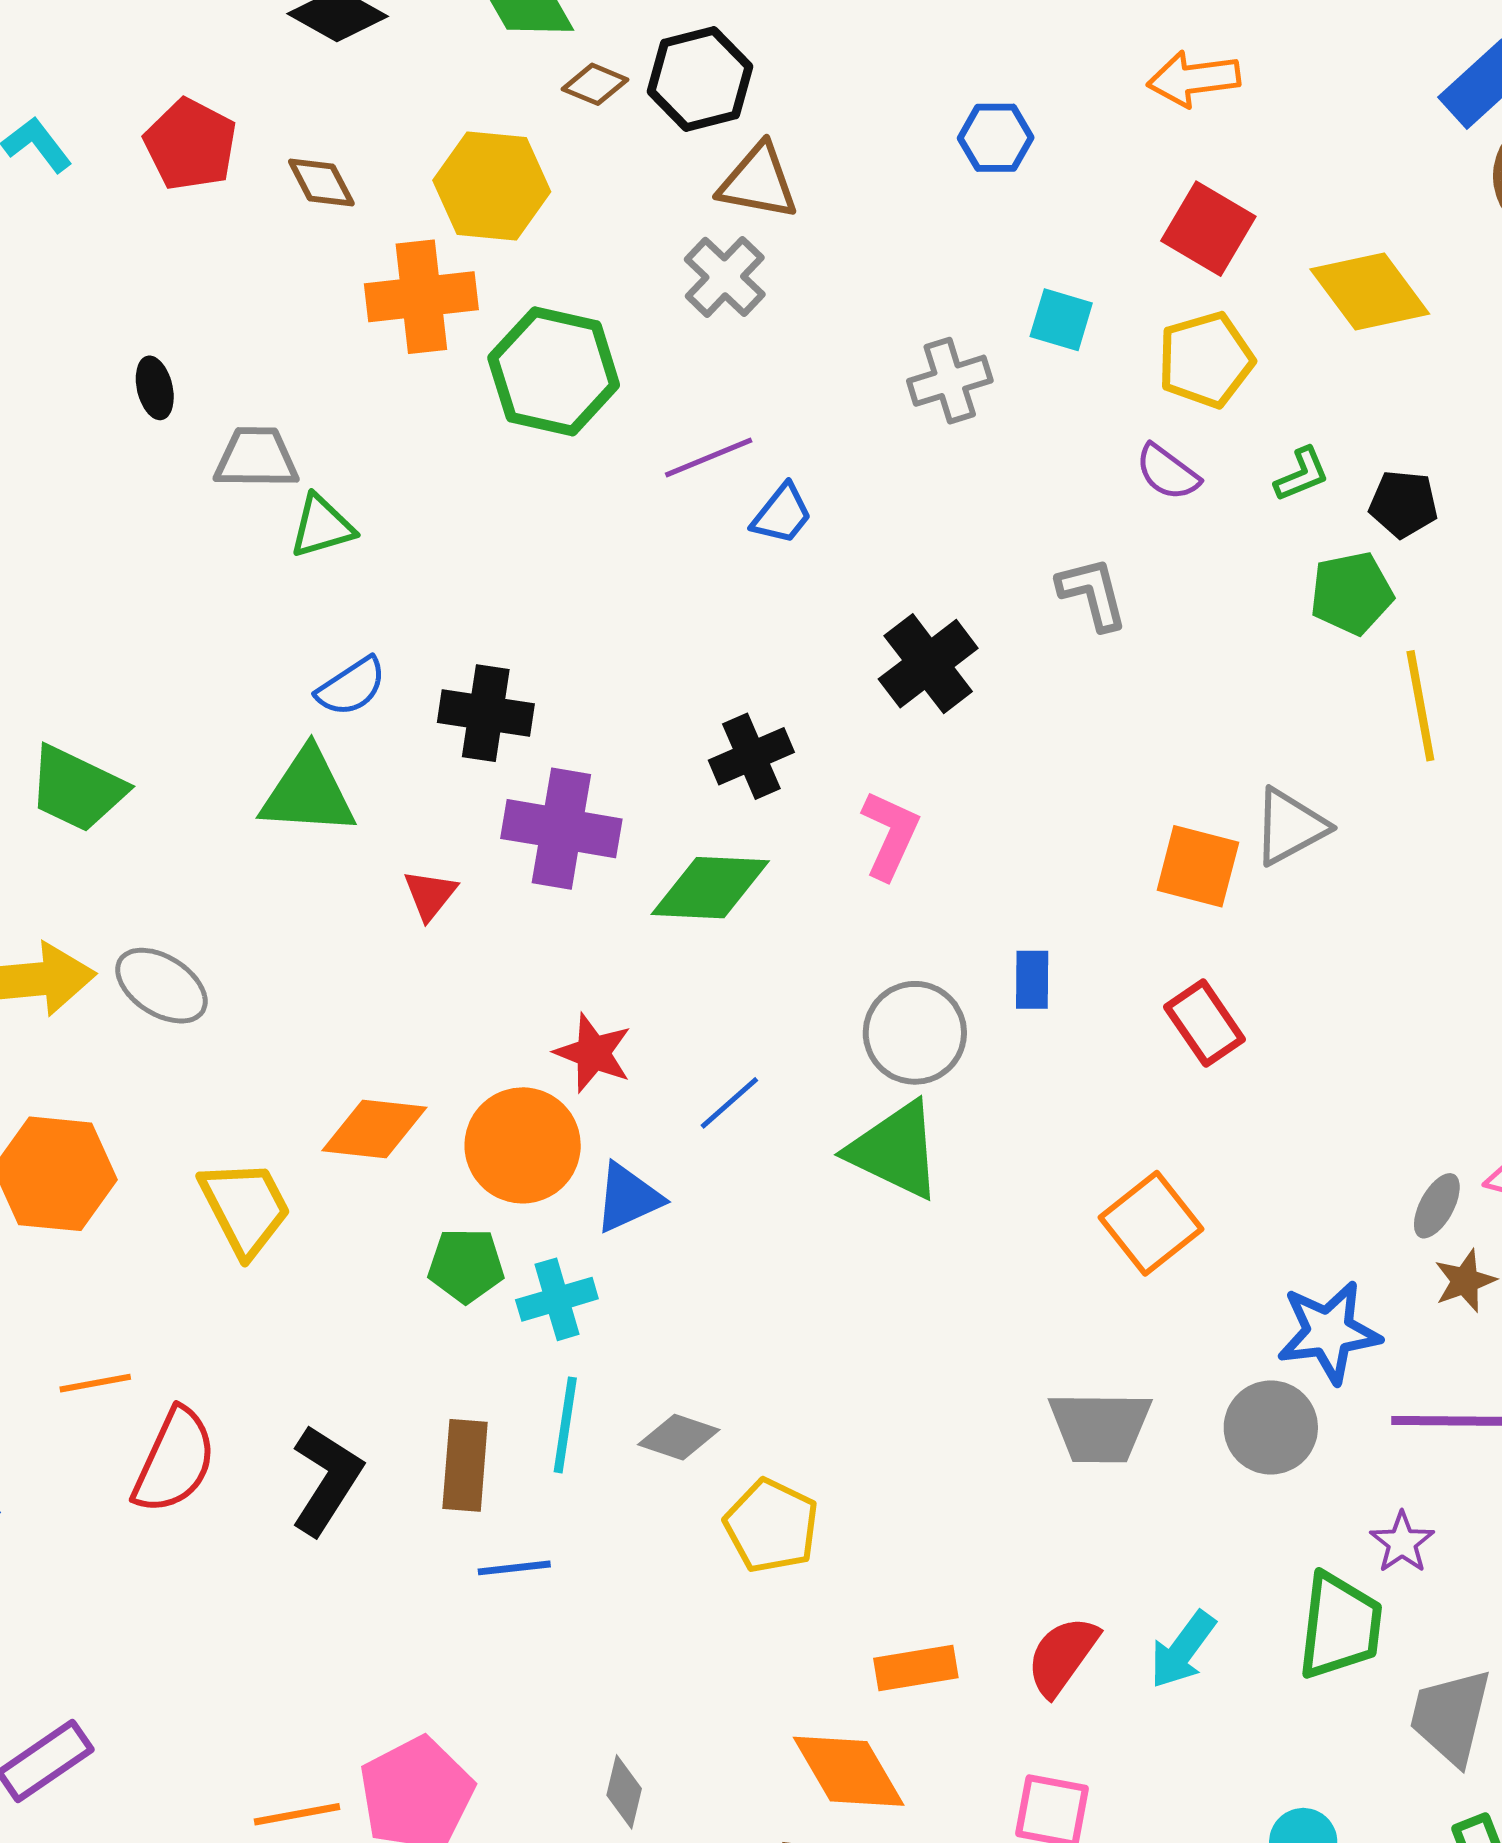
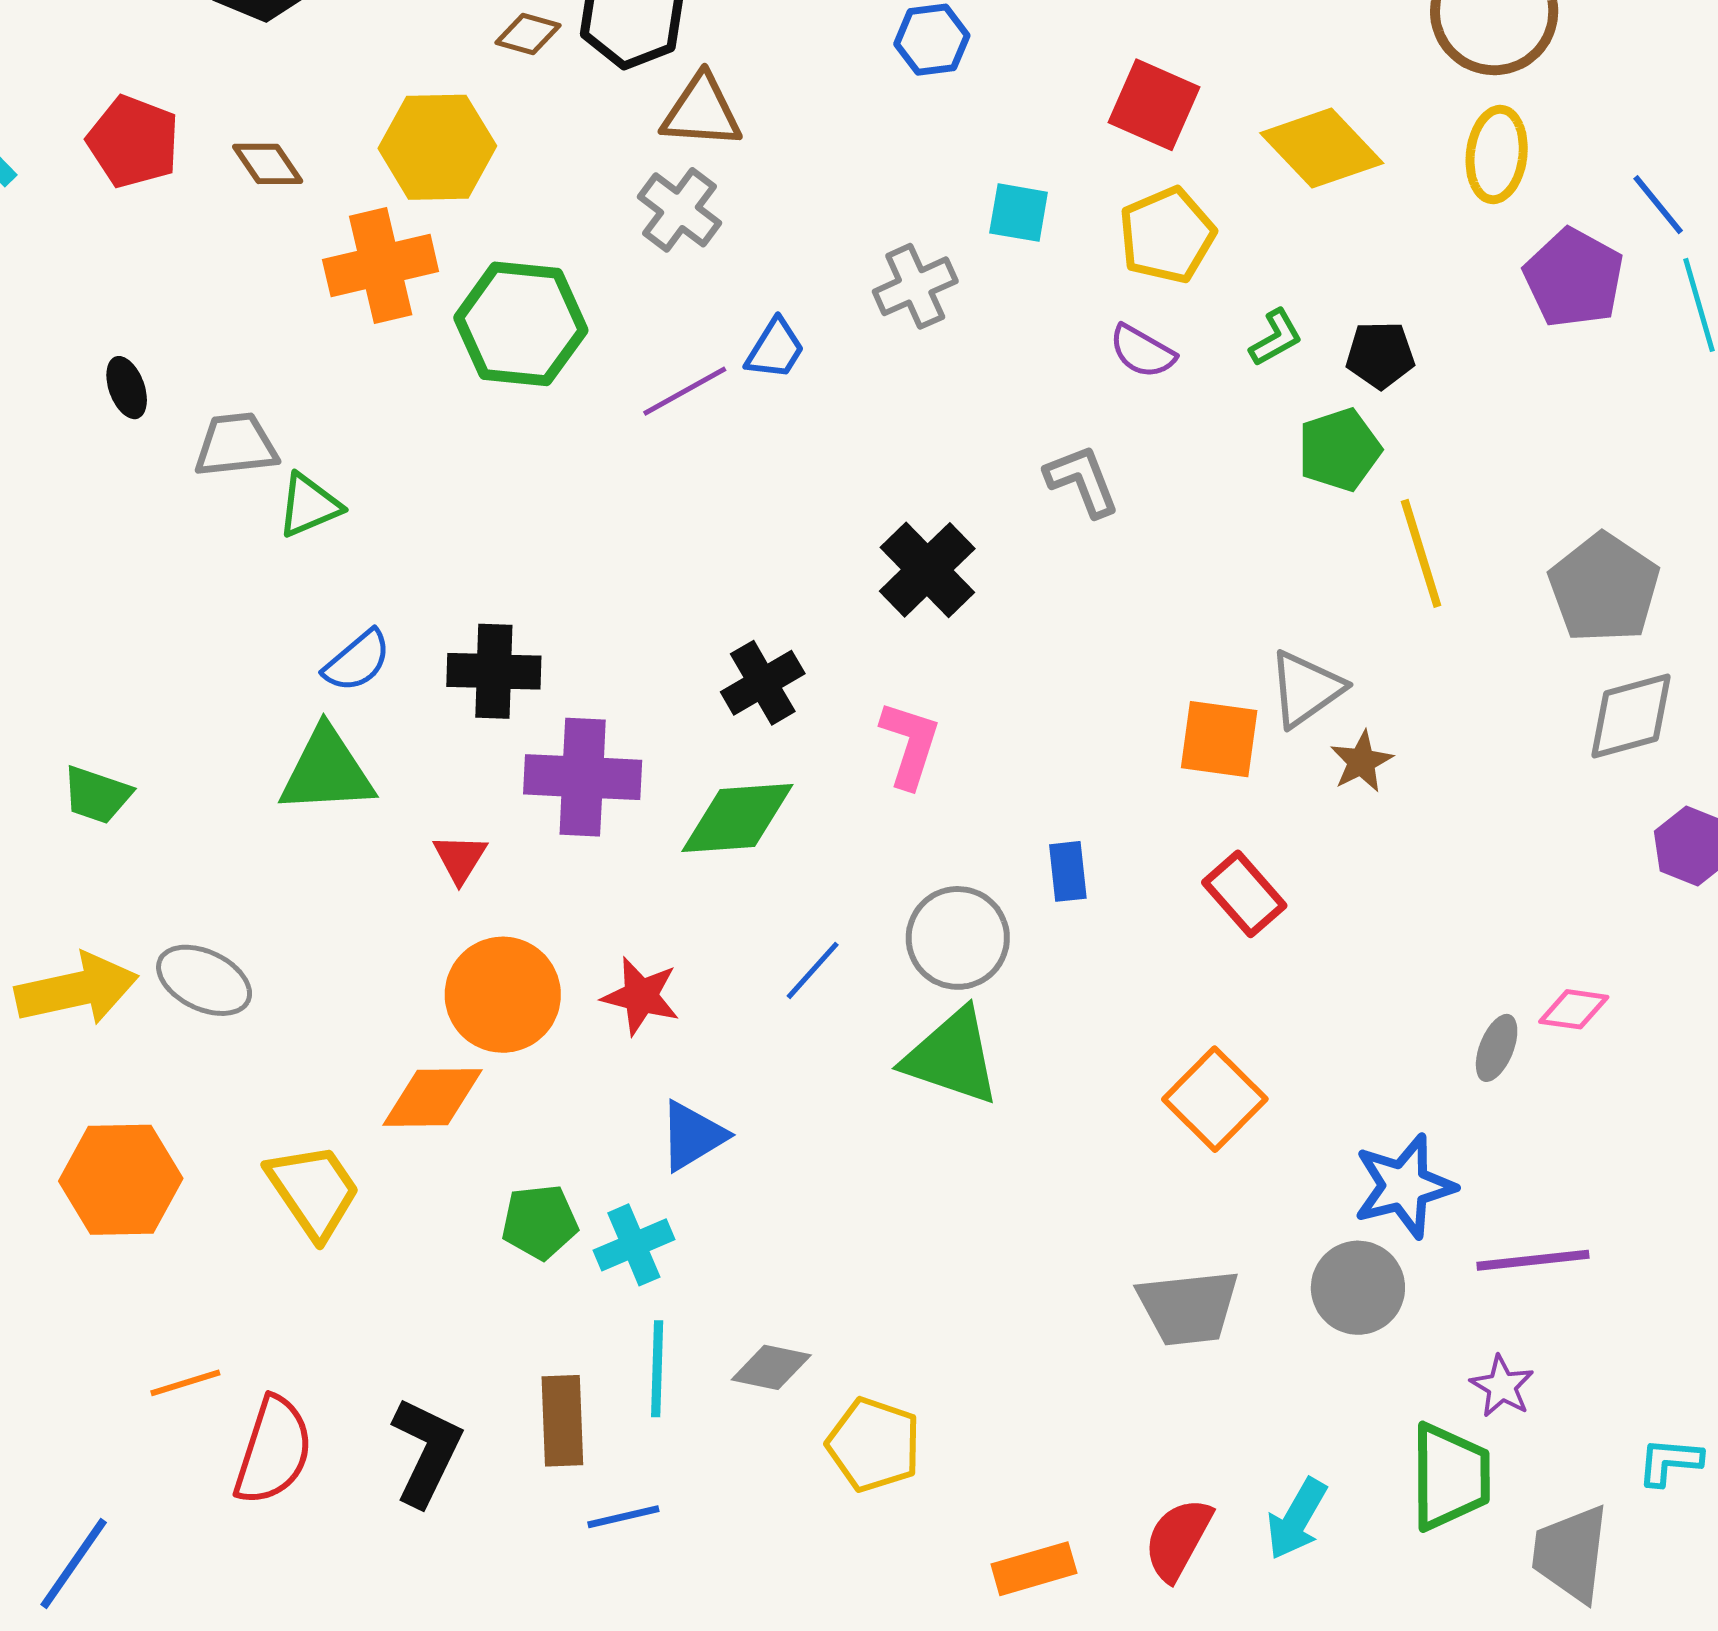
blue trapezoid: (782, 514) -> (775, 349), moved
green trapezoid: (77, 789) -> (97, 795), size x0.7
blue line: (729, 1103) -> (813, 970), moved
orange circle: (523, 1145) -> (503, 995), moved
brown star: (1465, 1281) -> (1361, 762), moved

